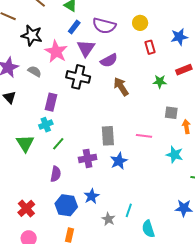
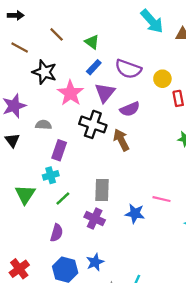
yellow circle: (140, 23) -> (162, 79), moved
gray semicircle: (35, 71) -> (44, 125), moved, turned -32
brown arrow: (121, 87) -> (121, 140), moved
gray rectangle: (108, 136) -> (102, 190), moved
purple cross: (88, 158) -> (95, 219), turned 30
blue star: (119, 161) -> (135, 213), moved, turned 30

